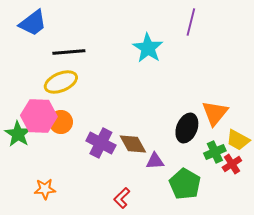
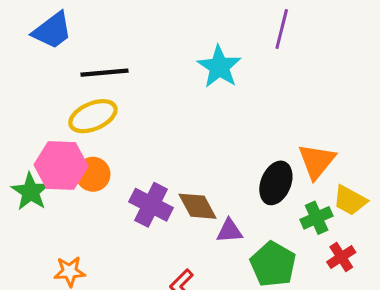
red cross: (232, 164) -> (341, 257), moved

